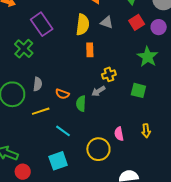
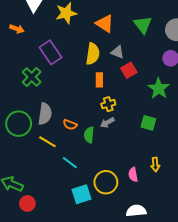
red square: (137, 22) -> (129, 70), moved
yellow cross: (109, 74) -> (108, 104), moved
gray semicircle: (38, 84) -> (45, 114), size x1.5
yellow line: (41, 111) -> (47, 142), turned 48
pink semicircle: (119, 134) -> (133, 175), moved
cyan square: (58, 161) -> (81, 194), moved

